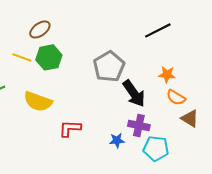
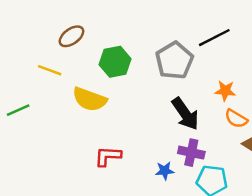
green hexagon: (49, 57) -> (115, 62), moved
gray pentagon: (109, 66) -> (174, 61), moved
yellow semicircle: (38, 101) -> (90, 99), moved

